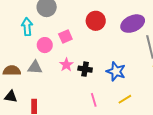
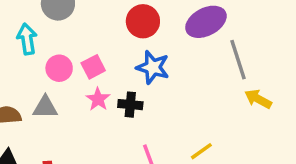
pink square: (65, 37) -> (93, 67), moved
blue star: (116, 71) -> (153, 67), moved

